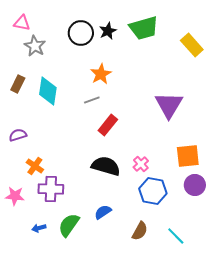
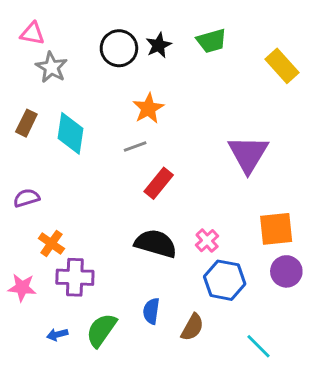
green trapezoid: (144, 28) -> (211, 41), size x0.7
blue semicircle: (103, 212) -> (151, 311), turned -48
brown semicircle: (140, 231) -> (192, 327), moved

